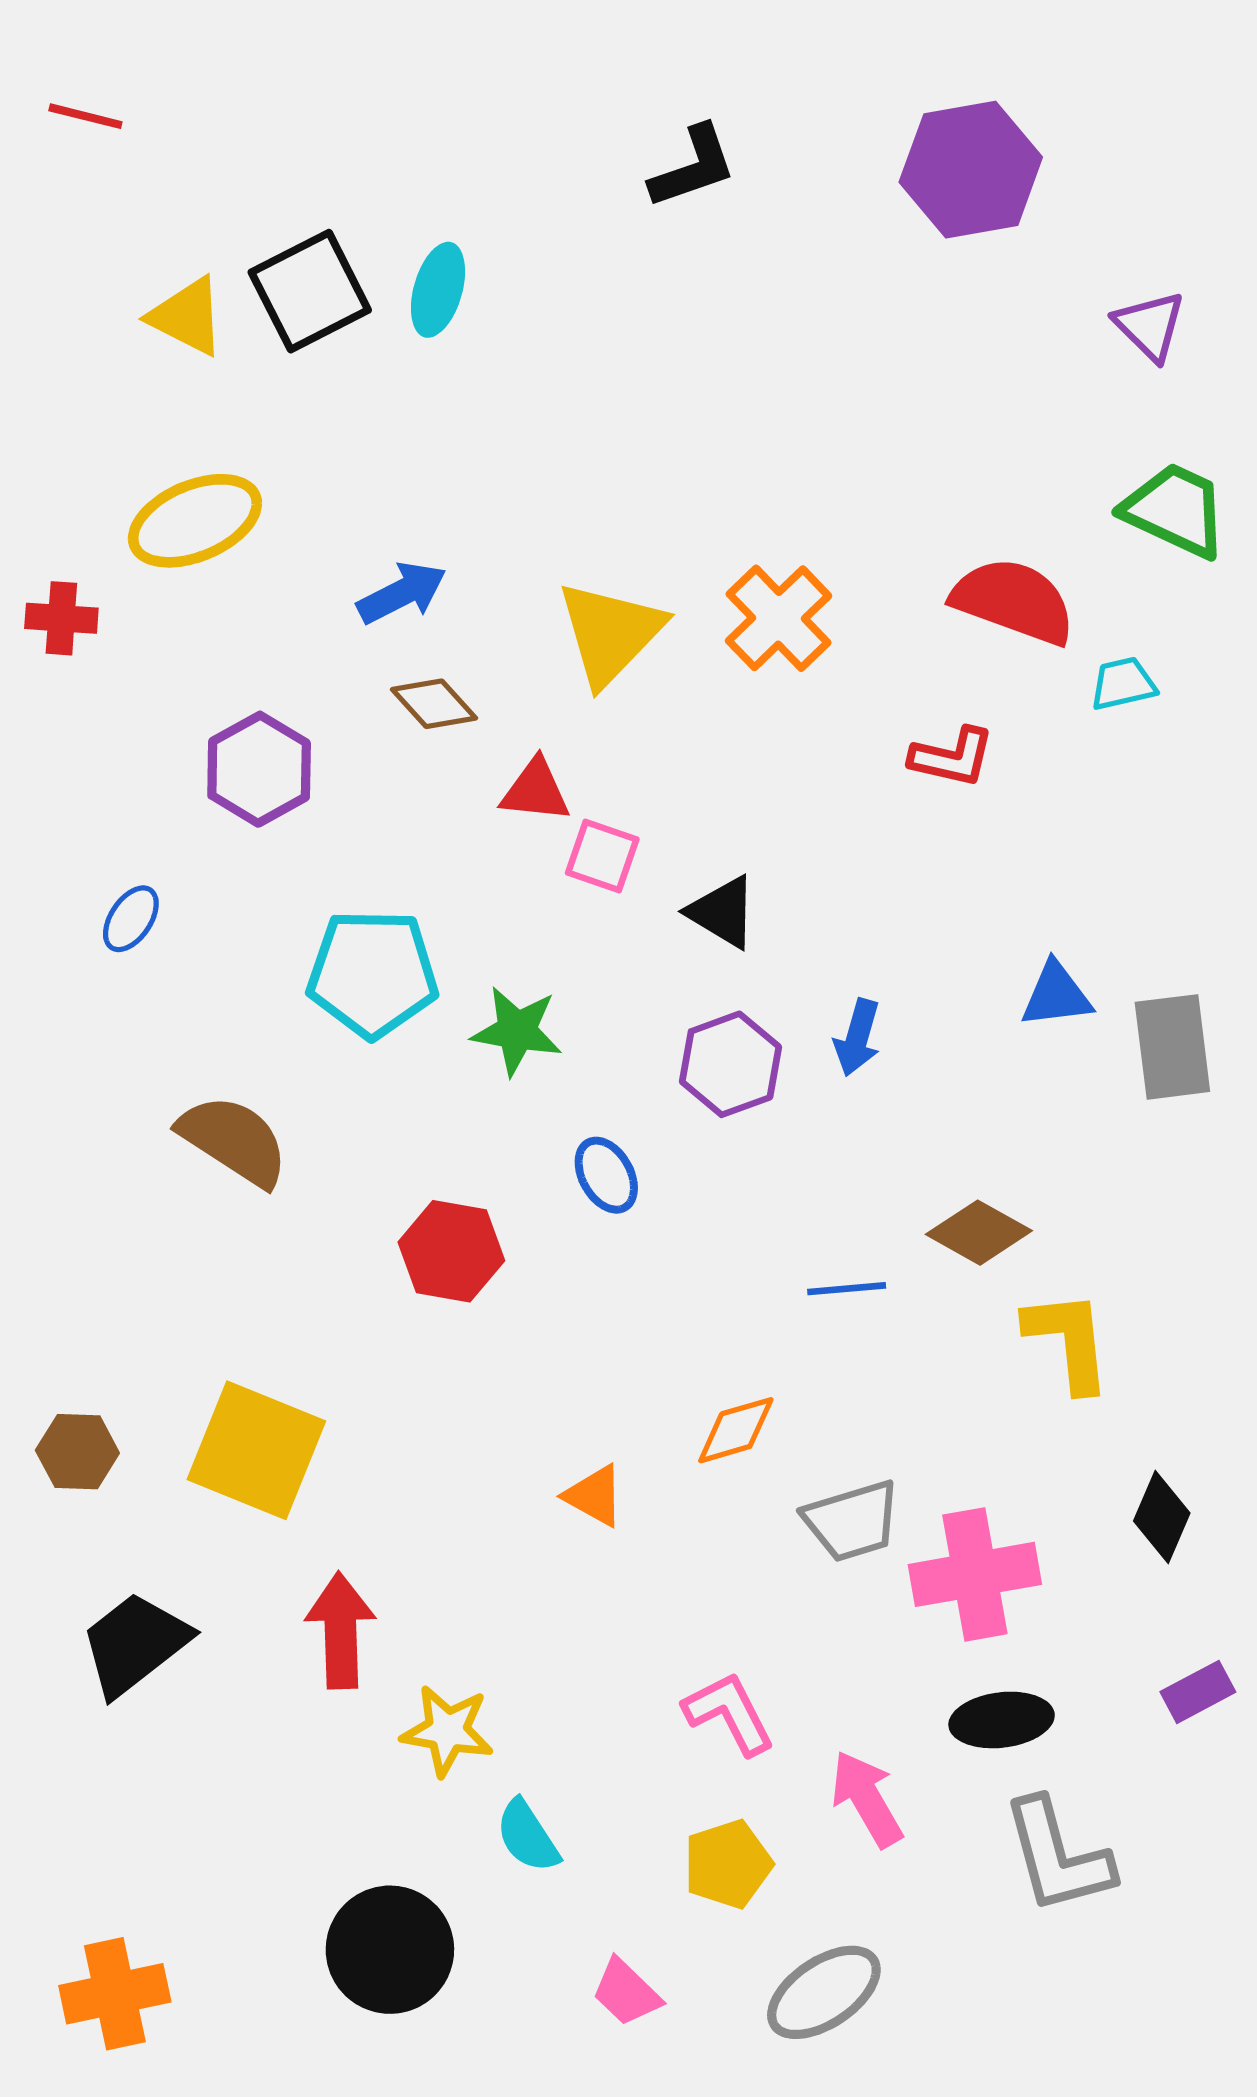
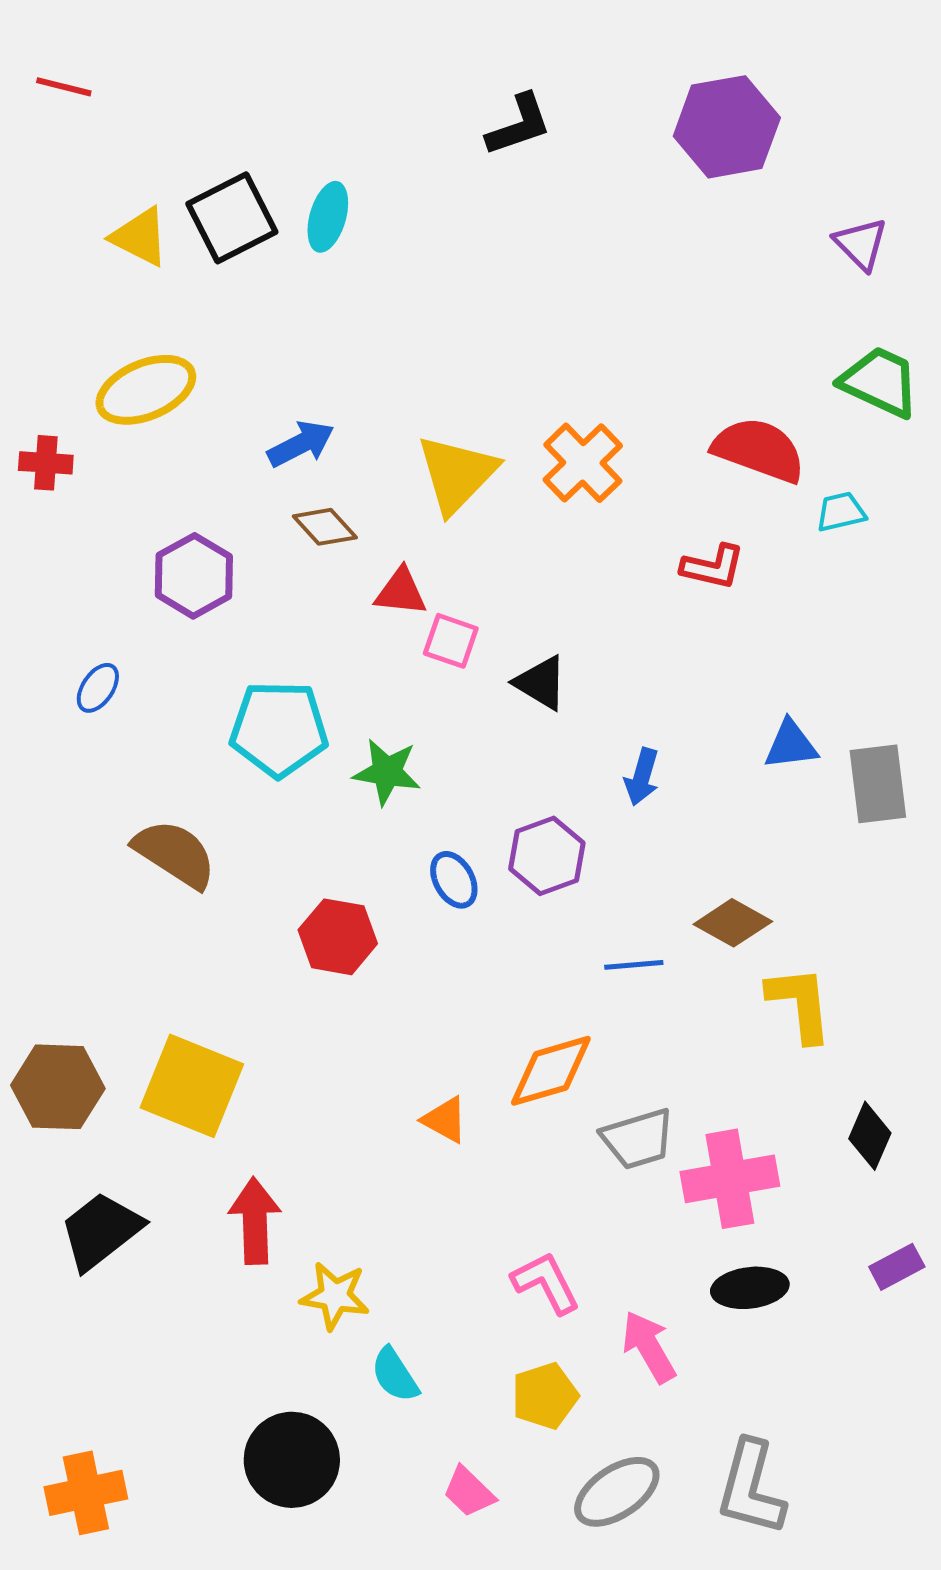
purple hexagon: (730, 1064) -> (547, 856), moved
orange diamond: (736, 1430) -> (551, 1071), size x1.4
brown hexagon: (77, 1452) -> (58, 1087), size x1.5
gray L-shape: (1058, 1856) -> (751, 1488), moved, turned 30

